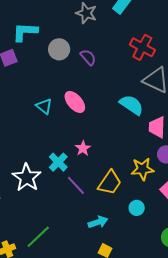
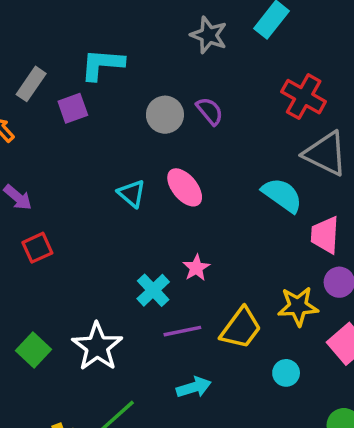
gray circle: (59, 49) -> (165, 115), moved
white star: (27, 178) -> (97, 347), moved
purple line: (76, 185) -> (182, 331), turned -60
cyan arrow: (98, 222) -> (194, 387), moved

